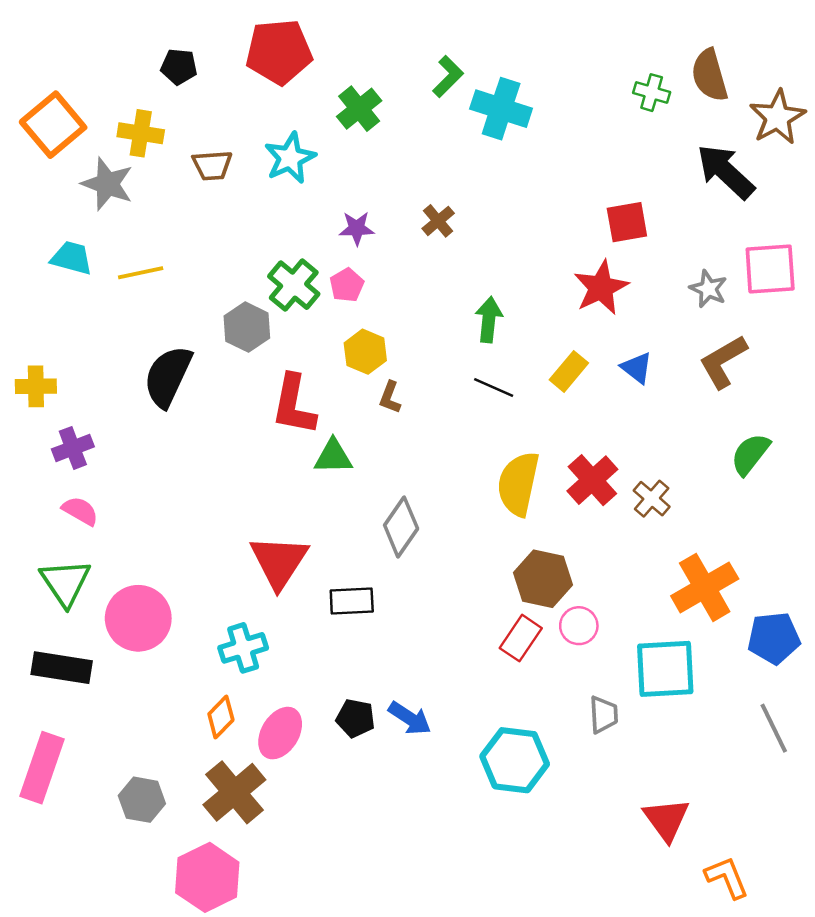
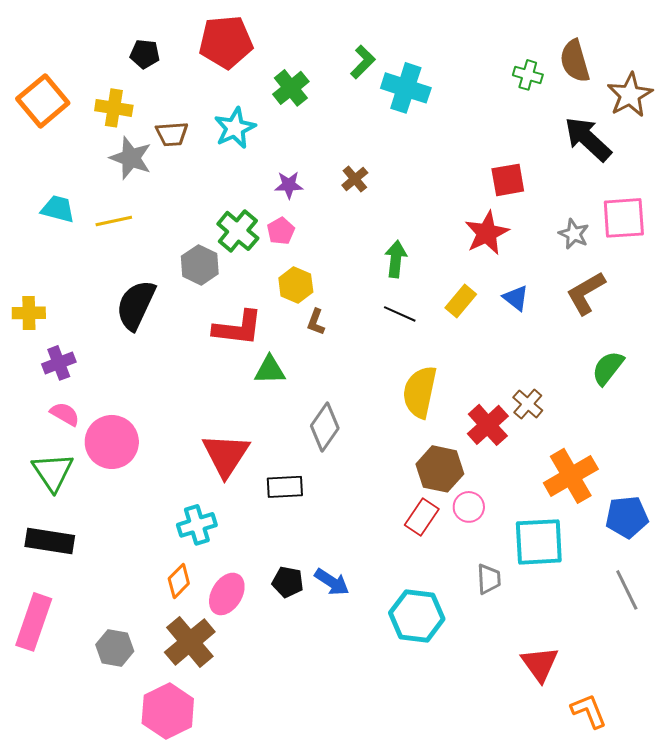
gray star: (107, 184) -> (131, 158), moved
red L-shape: (294, 405) -> (238, 328), turned -94
red cross: (592, 480) -> (488, 425), moved
pink circle: (138, 618) -> (112, 442), moved

